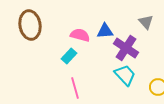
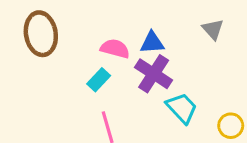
purple cross: (126, 48) -> (154, 74), moved

